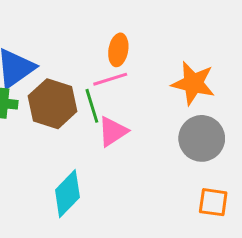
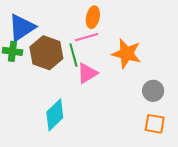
orange star: (193, 83) -> (126, 54), moved
gray circle: (202, 138) -> (153, 91), moved, size x0.7

